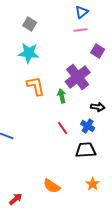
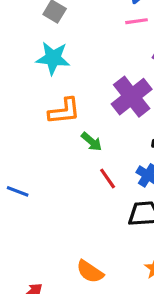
orange L-shape: (36, 86) -> (64, 111), turned 95
green arrow: (62, 96) -> (92, 142), moved, turned 144

